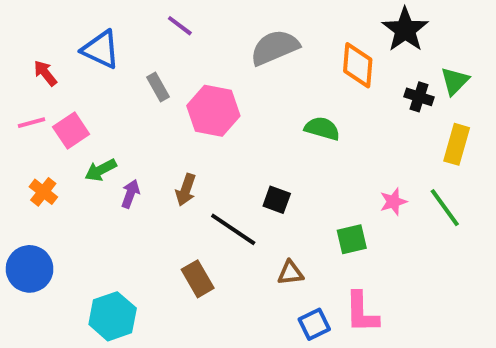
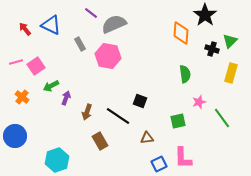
gray semicircle: (275, 47) -> (114, 24), moved
red arrow: (45, 73) -> (25, 29), moved
green semicircle: (322, 129) -> (185, 74), moved, turned 66
brown arrow: (186, 190) -> (87, 112), moved
green line: (445, 208) -> (222, 118), moved

